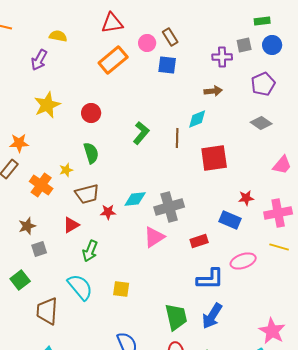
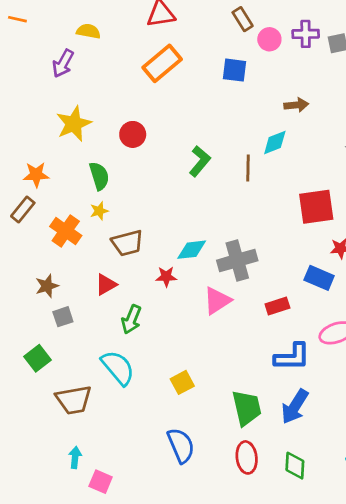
brown rectangle: (170, 37) -> (243, 19), moved
pink circle: (147, 43) -> (269, 39), moved
purple cross: (222, 57) -> (306, 34), moved
green semicircle: (91, 153) -> (99, 176), moved
red square: (214, 158) -> (316, 207), moved
red star: (108, 212) -> (166, 277), moved
yellow square: (121, 289) -> (182, 382), moved, turned -36
brown trapezoid: (47, 311) -> (74, 400), turned -104

